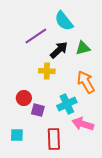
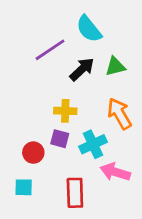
yellow cross: (47, 71) -> (65, 111), moved
red circle: (24, 98) -> (33, 153), moved
purple square: (38, 110) -> (60, 139), moved

